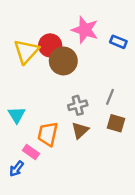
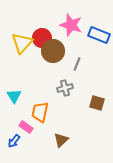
blue rectangle: (118, 42) -> (99, 35), size x1.5
gray line: (110, 97) -> (77, 64), moved
brown triangle: (80, 130) -> (61, 140), moved

